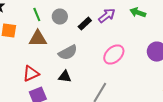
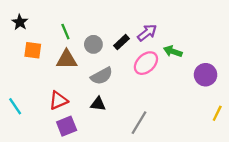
green arrow: (138, 13) -> (173, 51), moved
gray circle: (60, 17) -> (93, 44), moved
pink ellipse: (114, 55) -> (146, 63), moved

